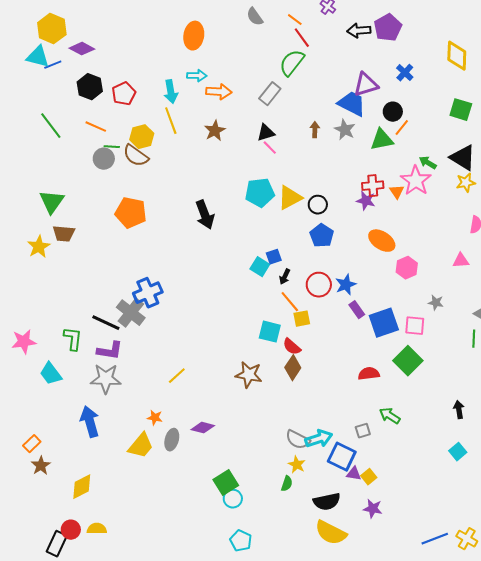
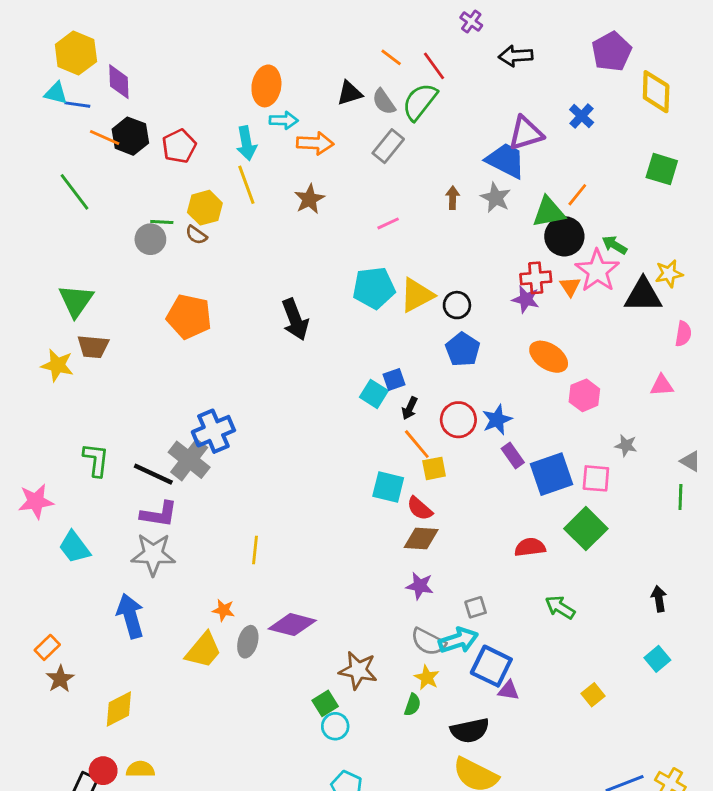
gray semicircle: (255, 17) -> (384, 102), moved
orange line: (295, 20) -> (391, 57), moved
purple pentagon: (388, 28) -> (612, 52), moved
orange ellipse: (194, 36) -> (266, 86), moved
purple diamond: (82, 49) -> (119, 82), turned 60
cyan triangle: (38, 57) -> (56, 93), size x0.7
blue line: (53, 65) -> (77, 105), turned 30
black circle: (393, 112) -> (564, 236), moved, size x1.4
orange line: (96, 127) -> (105, 138), moved
black triangle: (266, 133) -> (350, 93), moved
pink line: (270, 148) -> (388, 223), turned -70
brown semicircle: (136, 156) -> (196, 235), size x0.6
black triangle: (463, 158) -> (643, 295), moved, turned -32
yellow star: (39, 247) -> (57, 365), turned -30
green L-shape: (73, 339) -> (96, 460), moved
brown diamond: (293, 368) -> (421, 539), turned 60
brown star: (249, 375) -> (358, 670), moved
yellow line: (177, 376) -> (255, 550), turned -42
purple diamond: (203, 428) -> (292, 625), size x1.4
gray square: (363, 431) -> (476, 607), moved
yellow square: (369, 477) -> (593, 695), moved
green square: (226, 483) -> (325, 703), size x0.7
purple star: (373, 509) -> (420, 586), moved

